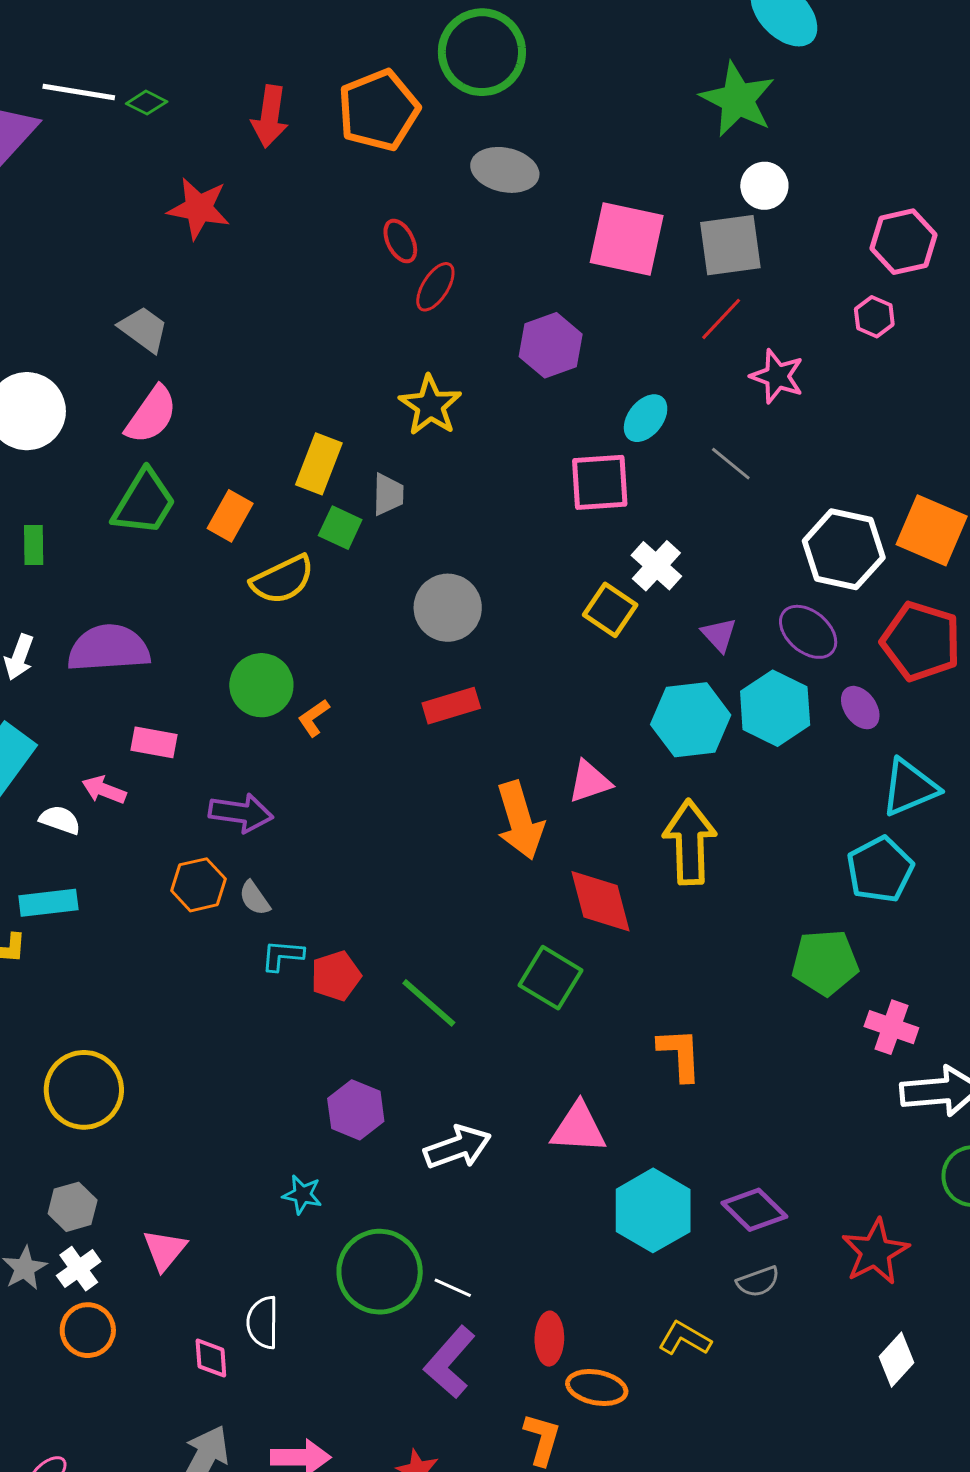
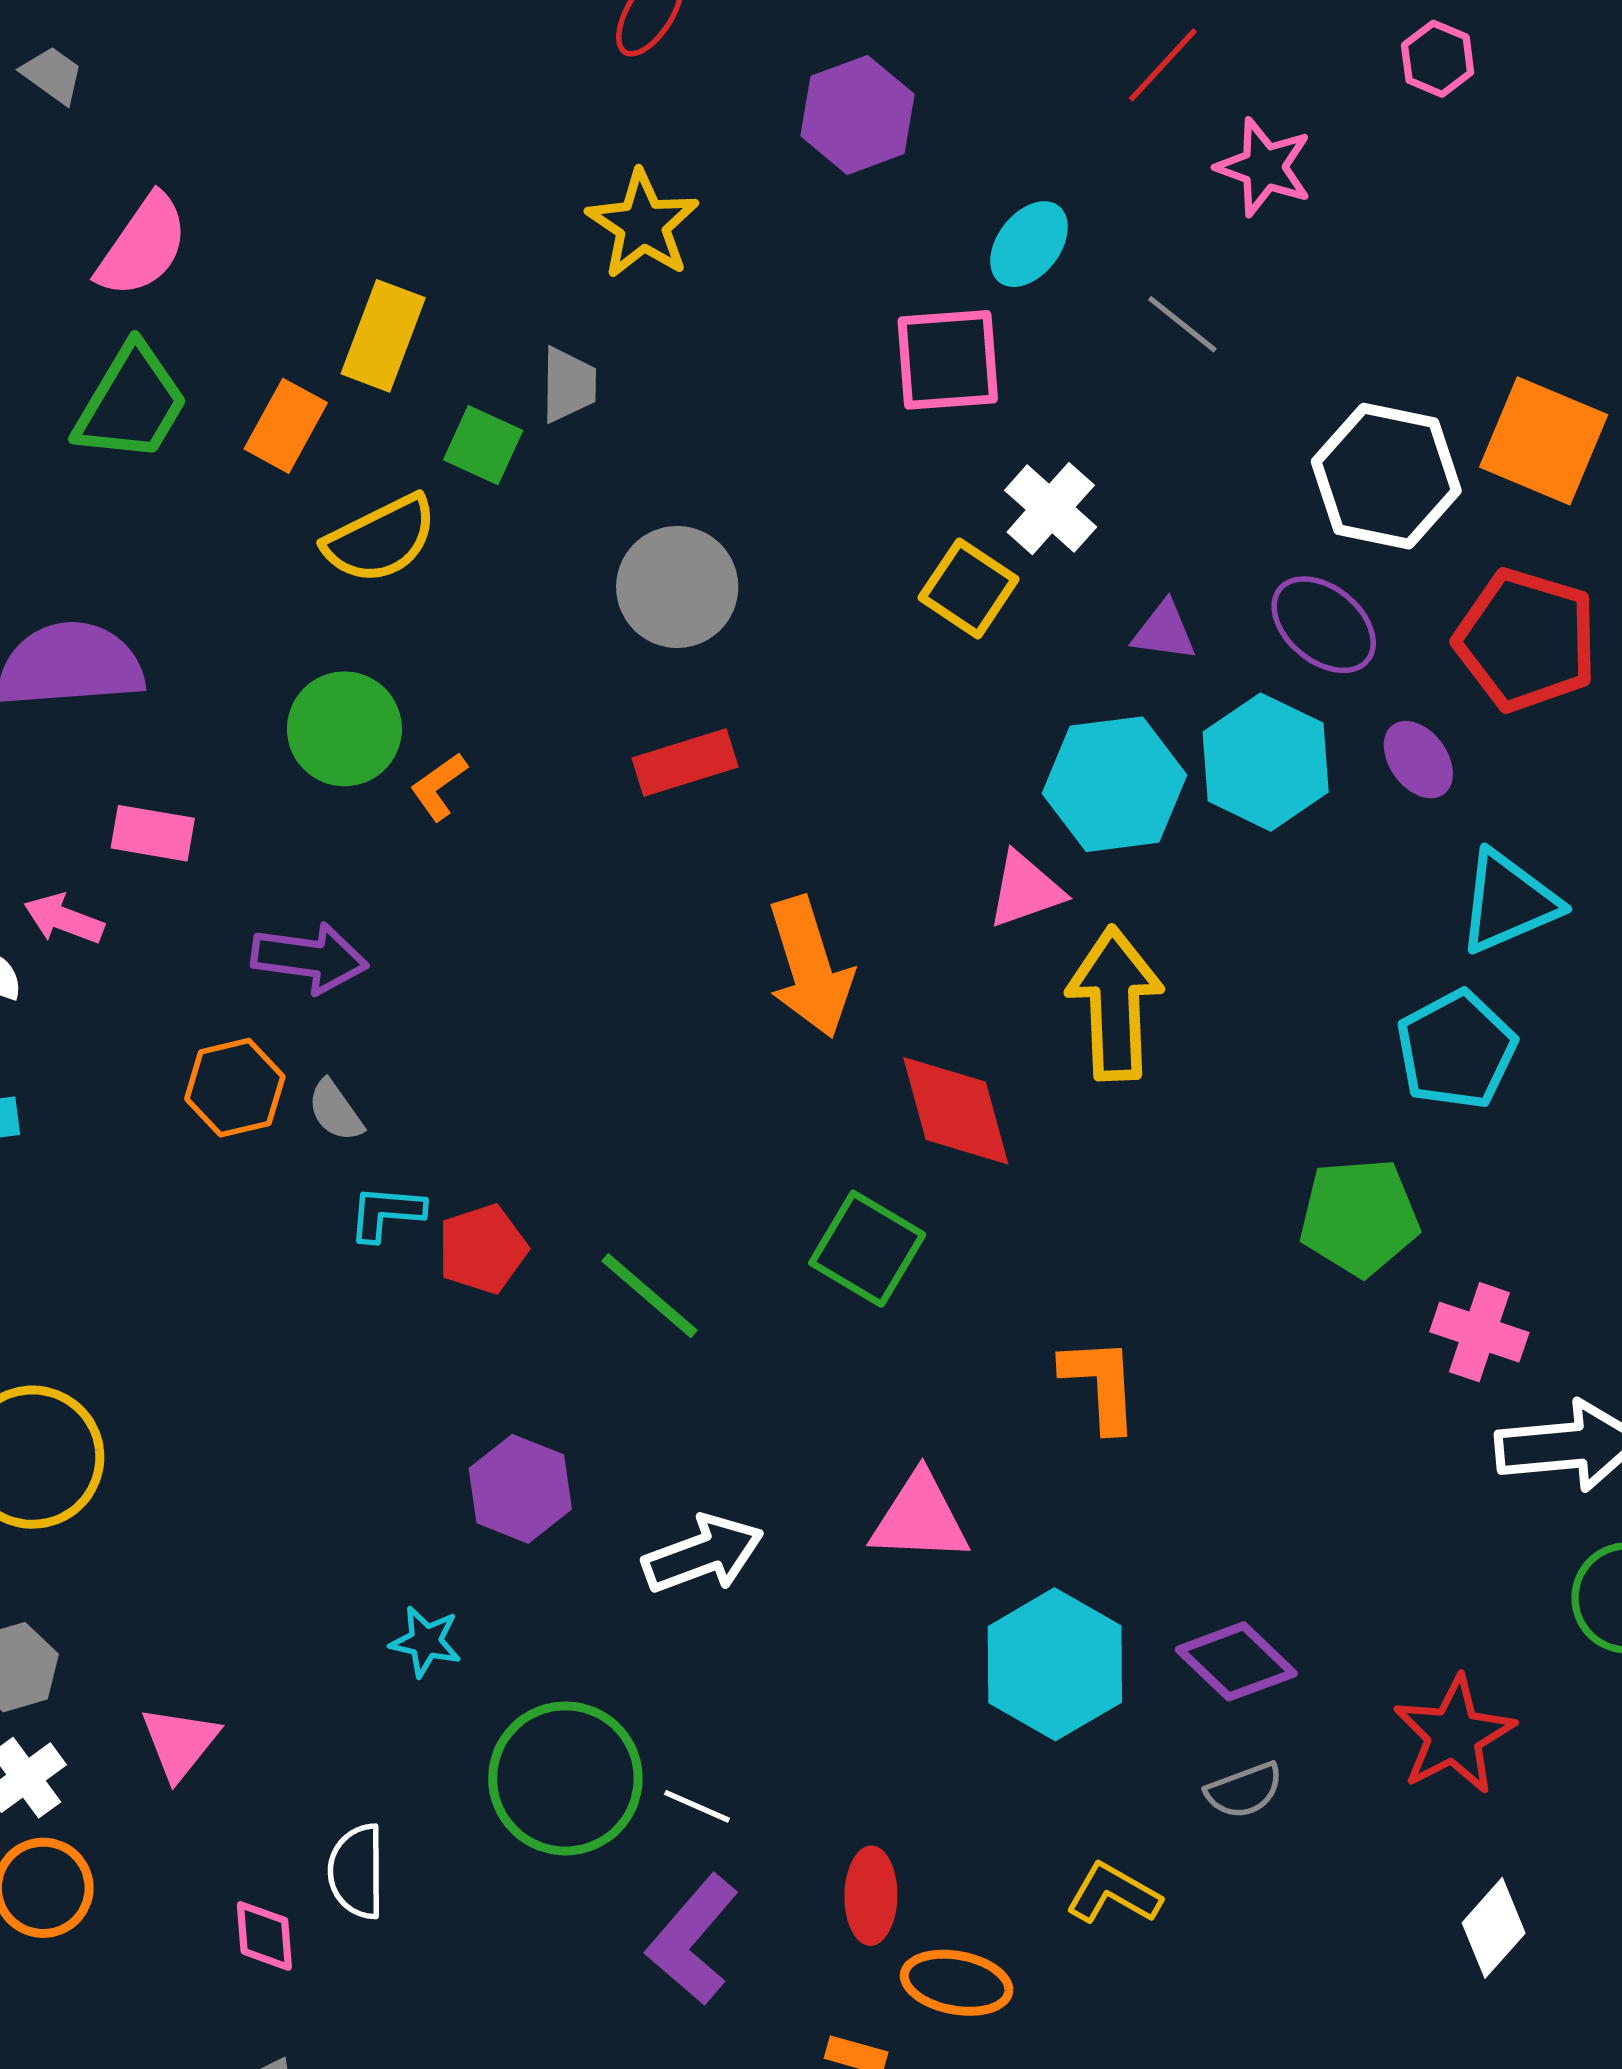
gray trapezoid: (144, 329) -> (53, 75), moved, size x0.7
yellow rectangle: (319, 464) -> (383, 336), moved
purple triangle: (719, 635) -> (1164, 631), turned -39
pink triangle: (590, 782) -> (1025, 890), moved

